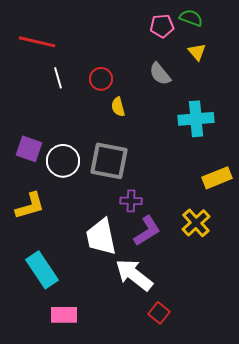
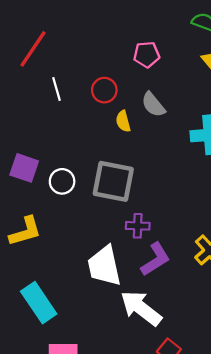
pink pentagon: (162, 26) -> (147, 55), moved
red line: (37, 42) -> (33, 49), turned -69
gray semicircle: (160, 74) -> (153, 105), moved
white circle: (63, 161) -> (62, 181), size x0.7

